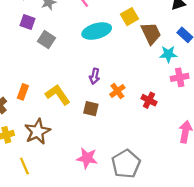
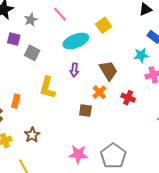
brown trapezoid: (151, 33) -> (108, 71), moved
purple arrow: (95, 76) -> (74, 70), moved
yellow L-shape: (58, 95) -> (47, 88), moved, turned -125
brown square: (91, 109) -> (85, 111), moved
brown star: (37, 131) -> (32, 135), size x0.7

